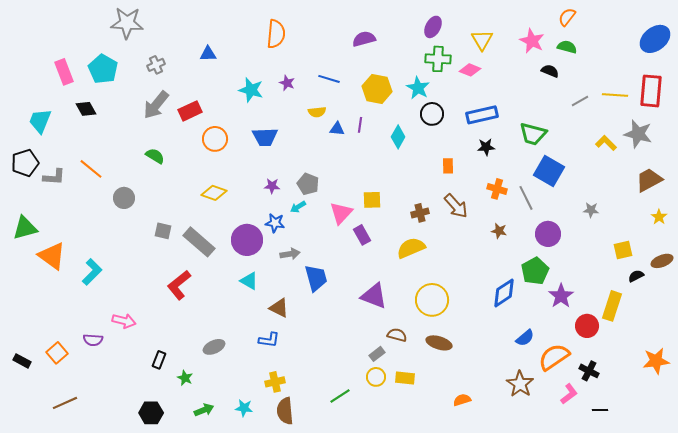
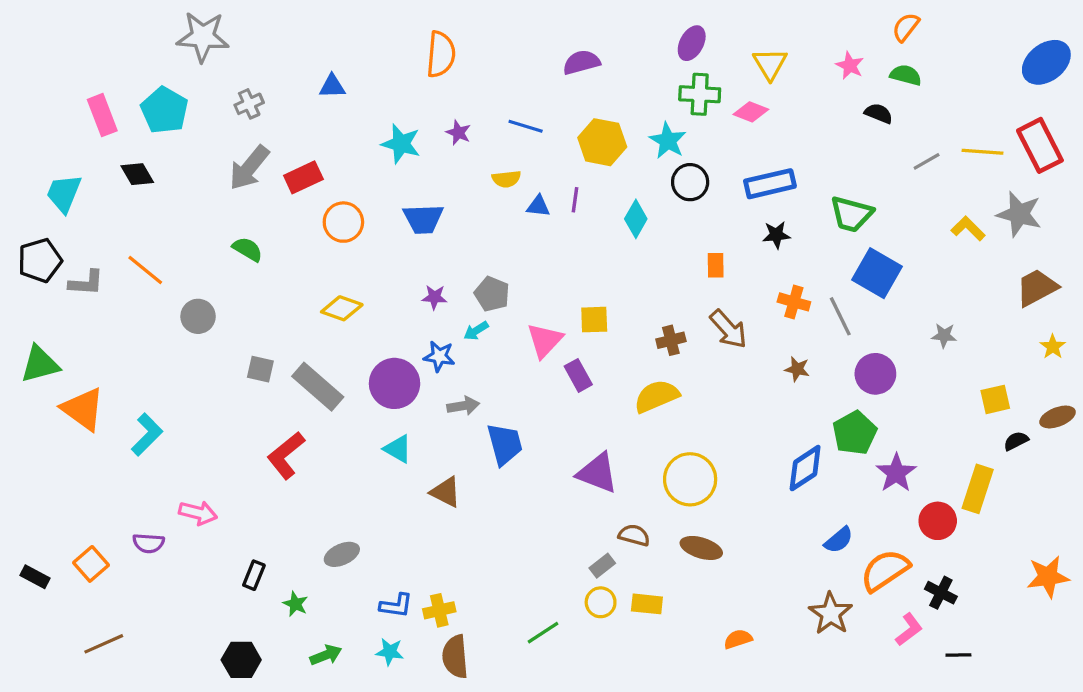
pink star: (532, 41) -> (850, 66), size x0.7
red rectangle: (651, 91) -> (1040, 145), turned -32
blue L-shape: (269, 340) -> (396, 605), moved

